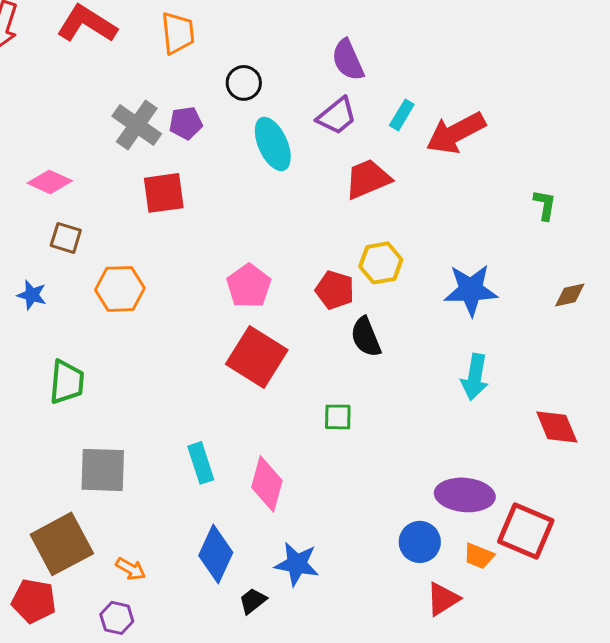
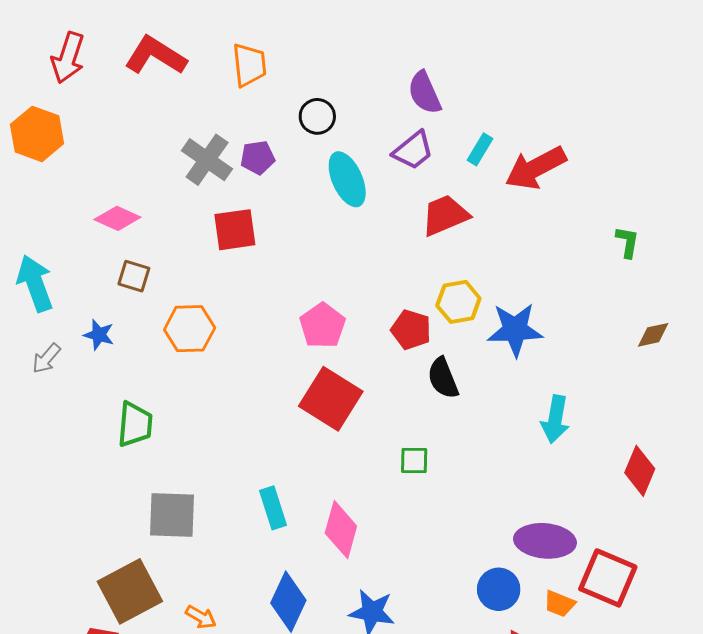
blue star: (471, 290) -> (515, 330), moved
red diamond: (557, 427) -> (640, 471), turned 45

